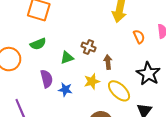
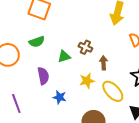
blue star: (65, 90) -> (60, 97), moved

